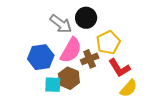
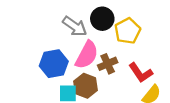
yellow pentagon: (108, 43) -> (128, 31), moved

